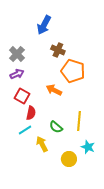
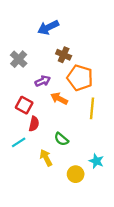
blue arrow: (44, 25) -> (48, 27), turned 36
purple arrow: (17, 74) -> (43, 81), moved
yellow line: (79, 121) -> (92, 108), moved
cyan line: (25, 130) -> (19, 142), moved

